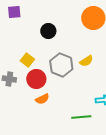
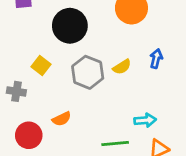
black circle: (48, 31) -> (70, 26), size x1.6
red circle: (36, 79) -> (29, 135), moved

